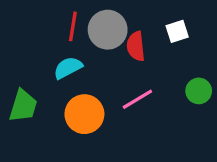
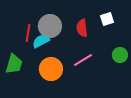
red line: (73, 26) -> (28, 33), moved
gray circle: (108, 30) -> (50, 26), moved

